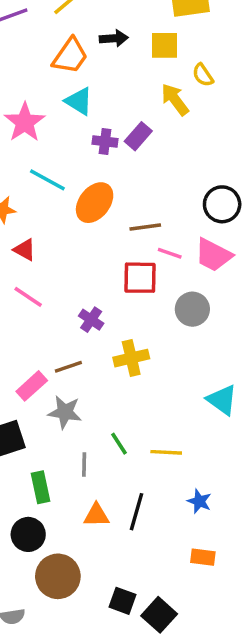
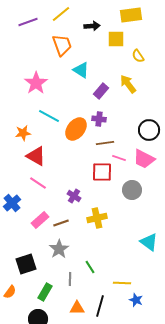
black arrow: (114, 38) -> (92, 26), moved
orange trapezoid: (70, 56) -> (62, 45), turned -55
yellow arrow: (175, 100) -> (128, 84), moved
cyan triangle: (79, 101) -> (81, 70), moved
purple cross: (105, 141) -> (99, 119), moved
red triangle: (25, 250) -> (36, 156), size x1.5
pink rectangle: (32, 386) -> (40, 220), moved
gray star: (65, 412) -> (59, 249), turned 30
yellow line: (166, 452) -> (122, 283), moved
green rectangle: (40, 487) -> (45, 292), turned 42

